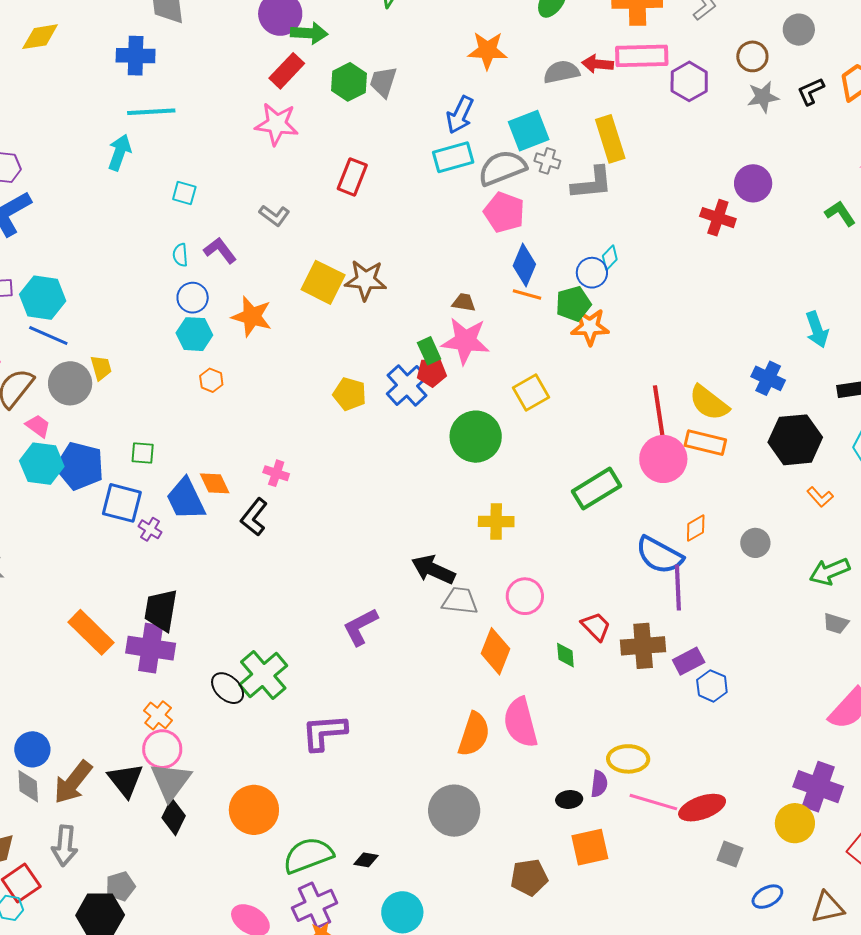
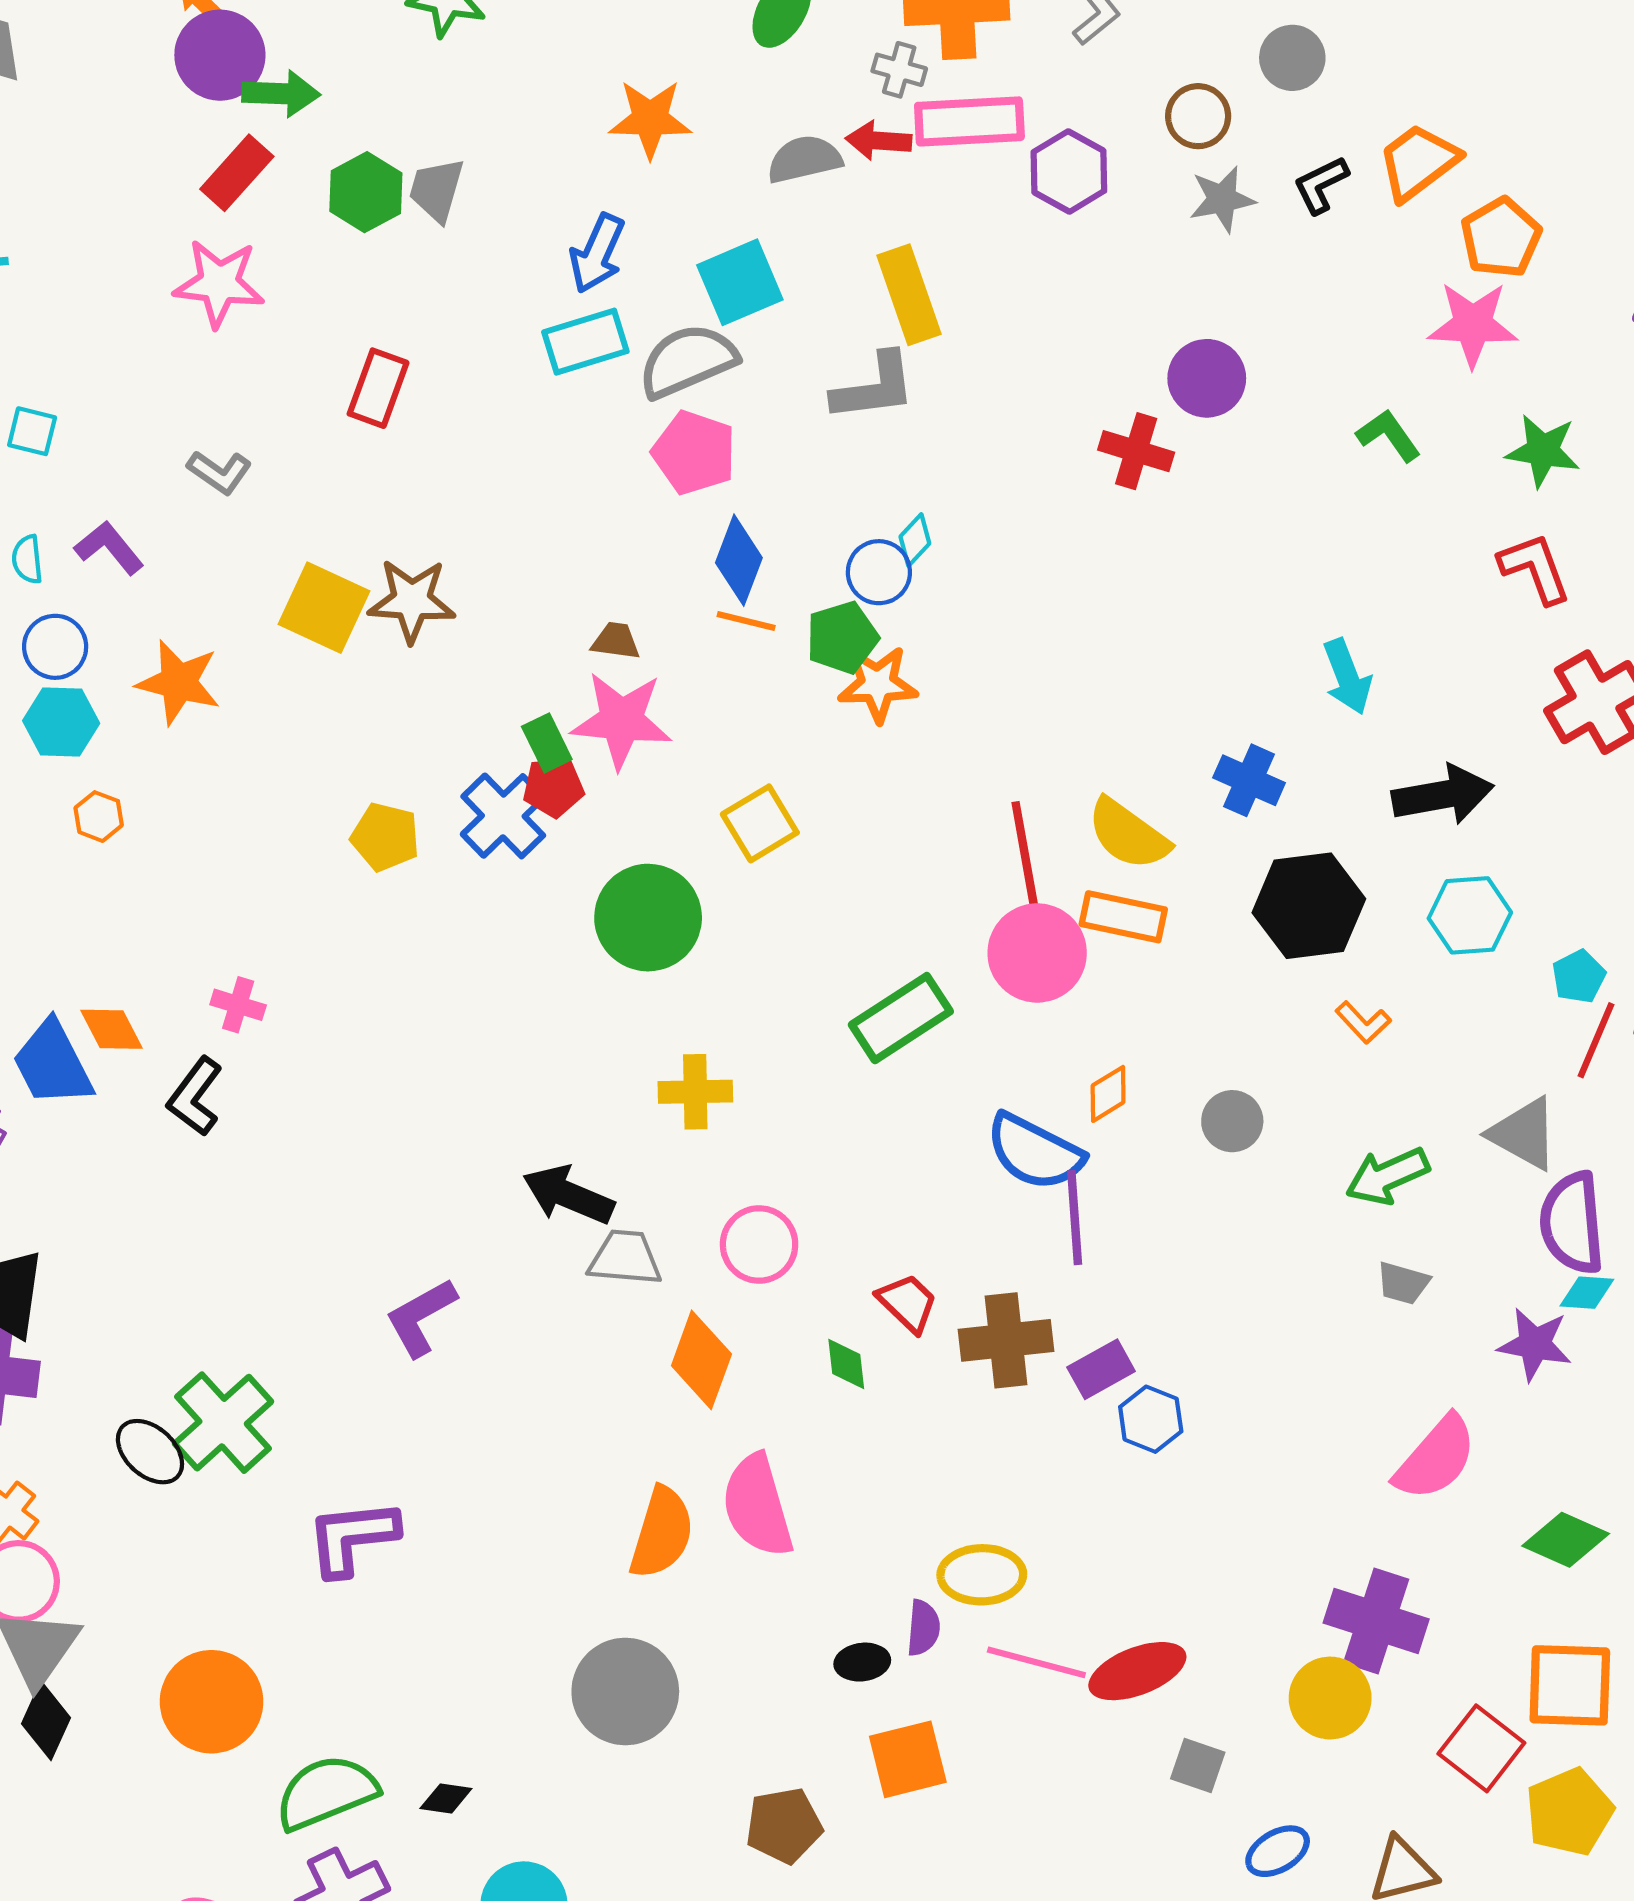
gray cross: (547, 161) -> (899, 70), moved

